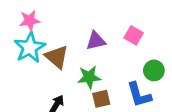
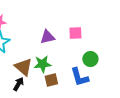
pink square: (134, 35) -> (75, 33), turned -32
brown triangle: (57, 57) -> (23, 67), moved

